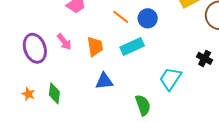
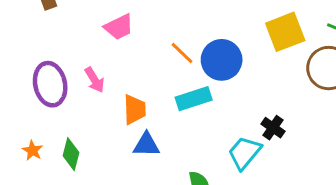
blue circle: (148, 18) -> (222, 60), size x1.4
orange trapezoid: (95, 47) -> (135, 109), moved
black cross: (205, 58) -> (273, 128), moved

